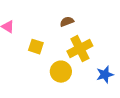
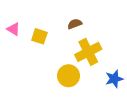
yellow square: (36, 47) -> (39, 36), moved

